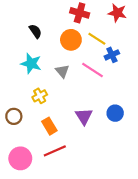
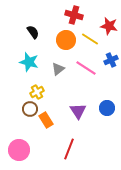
red star: (117, 13) -> (109, 26), moved
blue cross: (112, 55) -> (111, 60), moved
gray triangle: (62, 71) -> (58, 69), turned 32
brown circle: (14, 116) -> (30, 109), moved
red line: (55, 151) -> (69, 149), moved, turned -45

